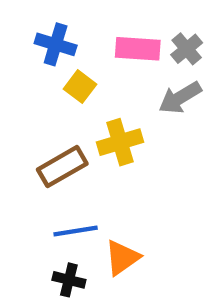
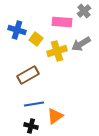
blue cross: (56, 44) -> (17, 30), moved
gray cross: (187, 49) -> (84, 11), moved
yellow cross: (120, 142) -> (57, 51), moved

